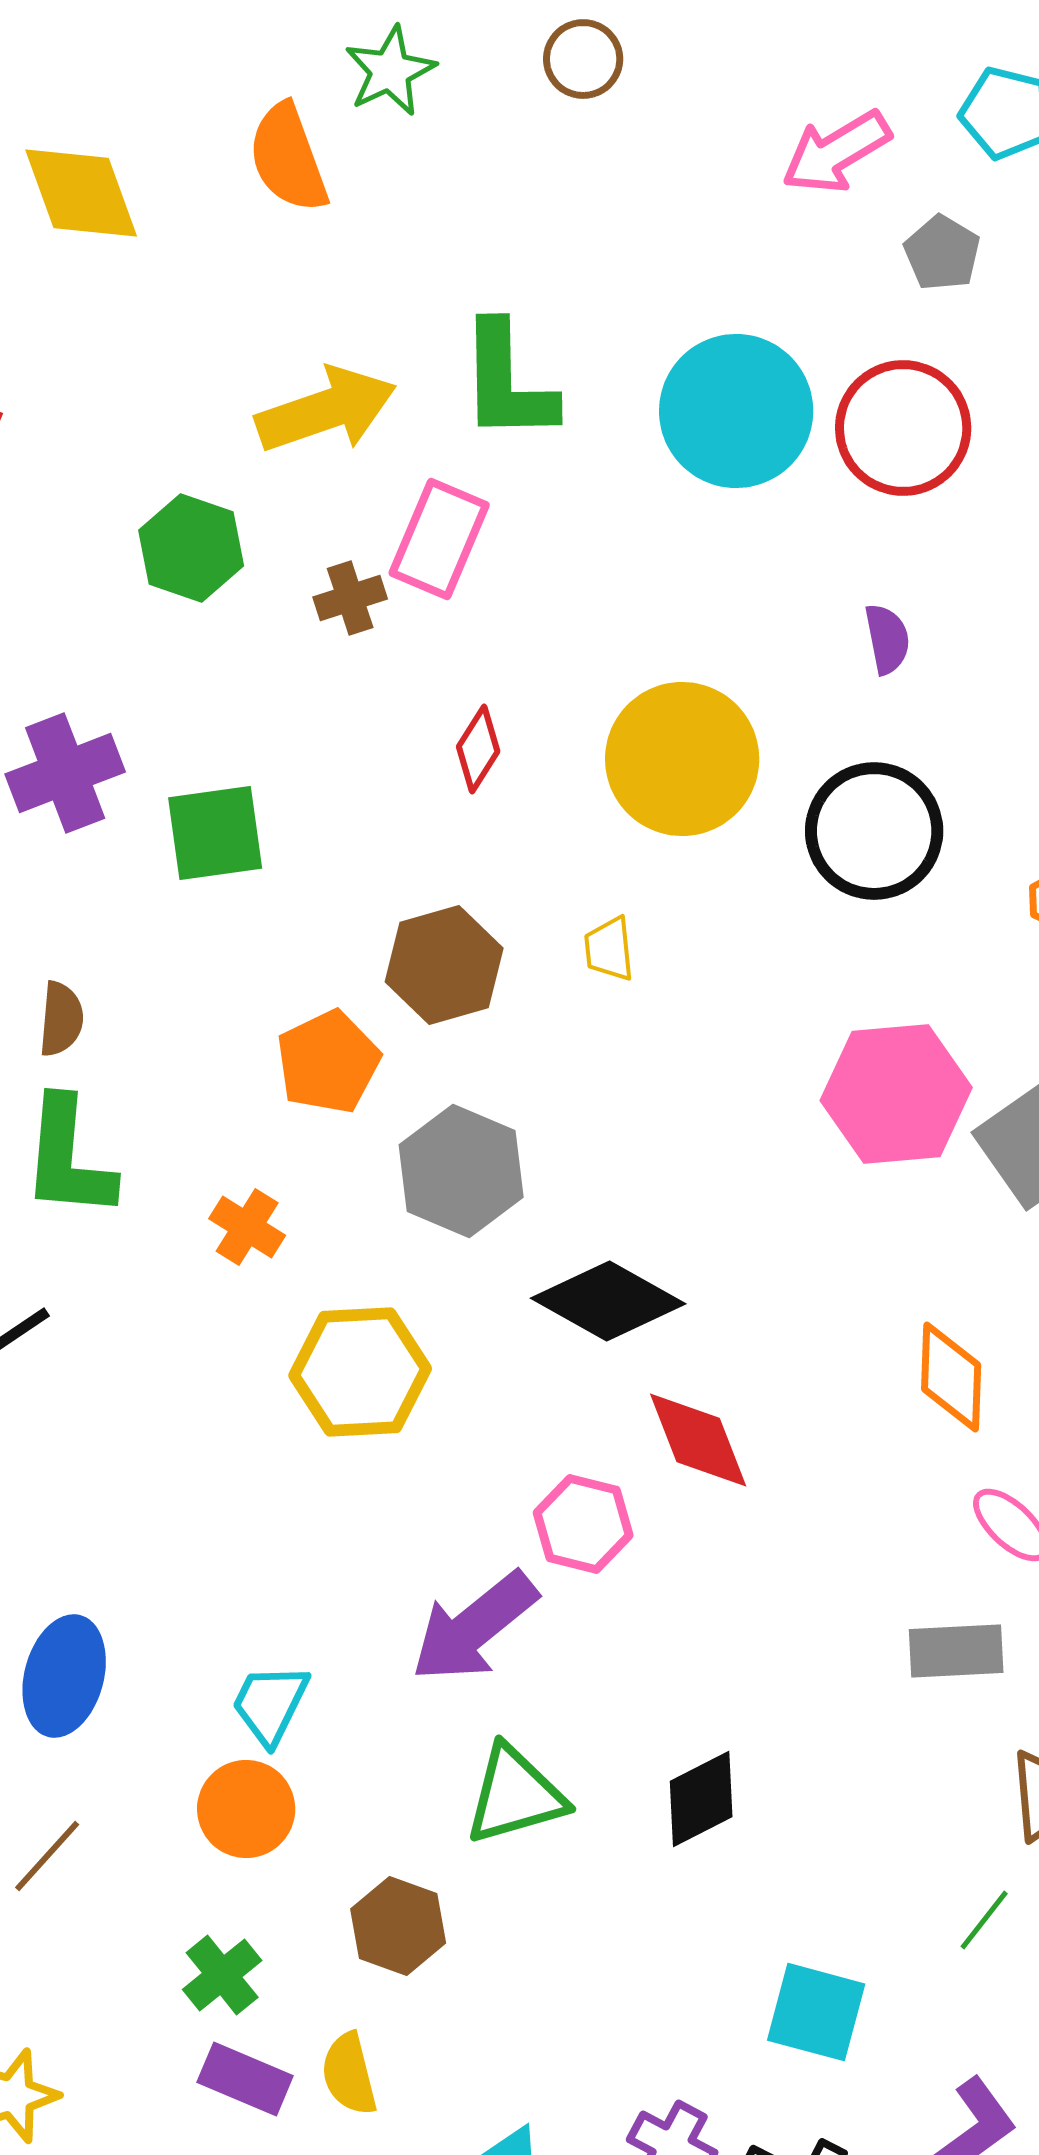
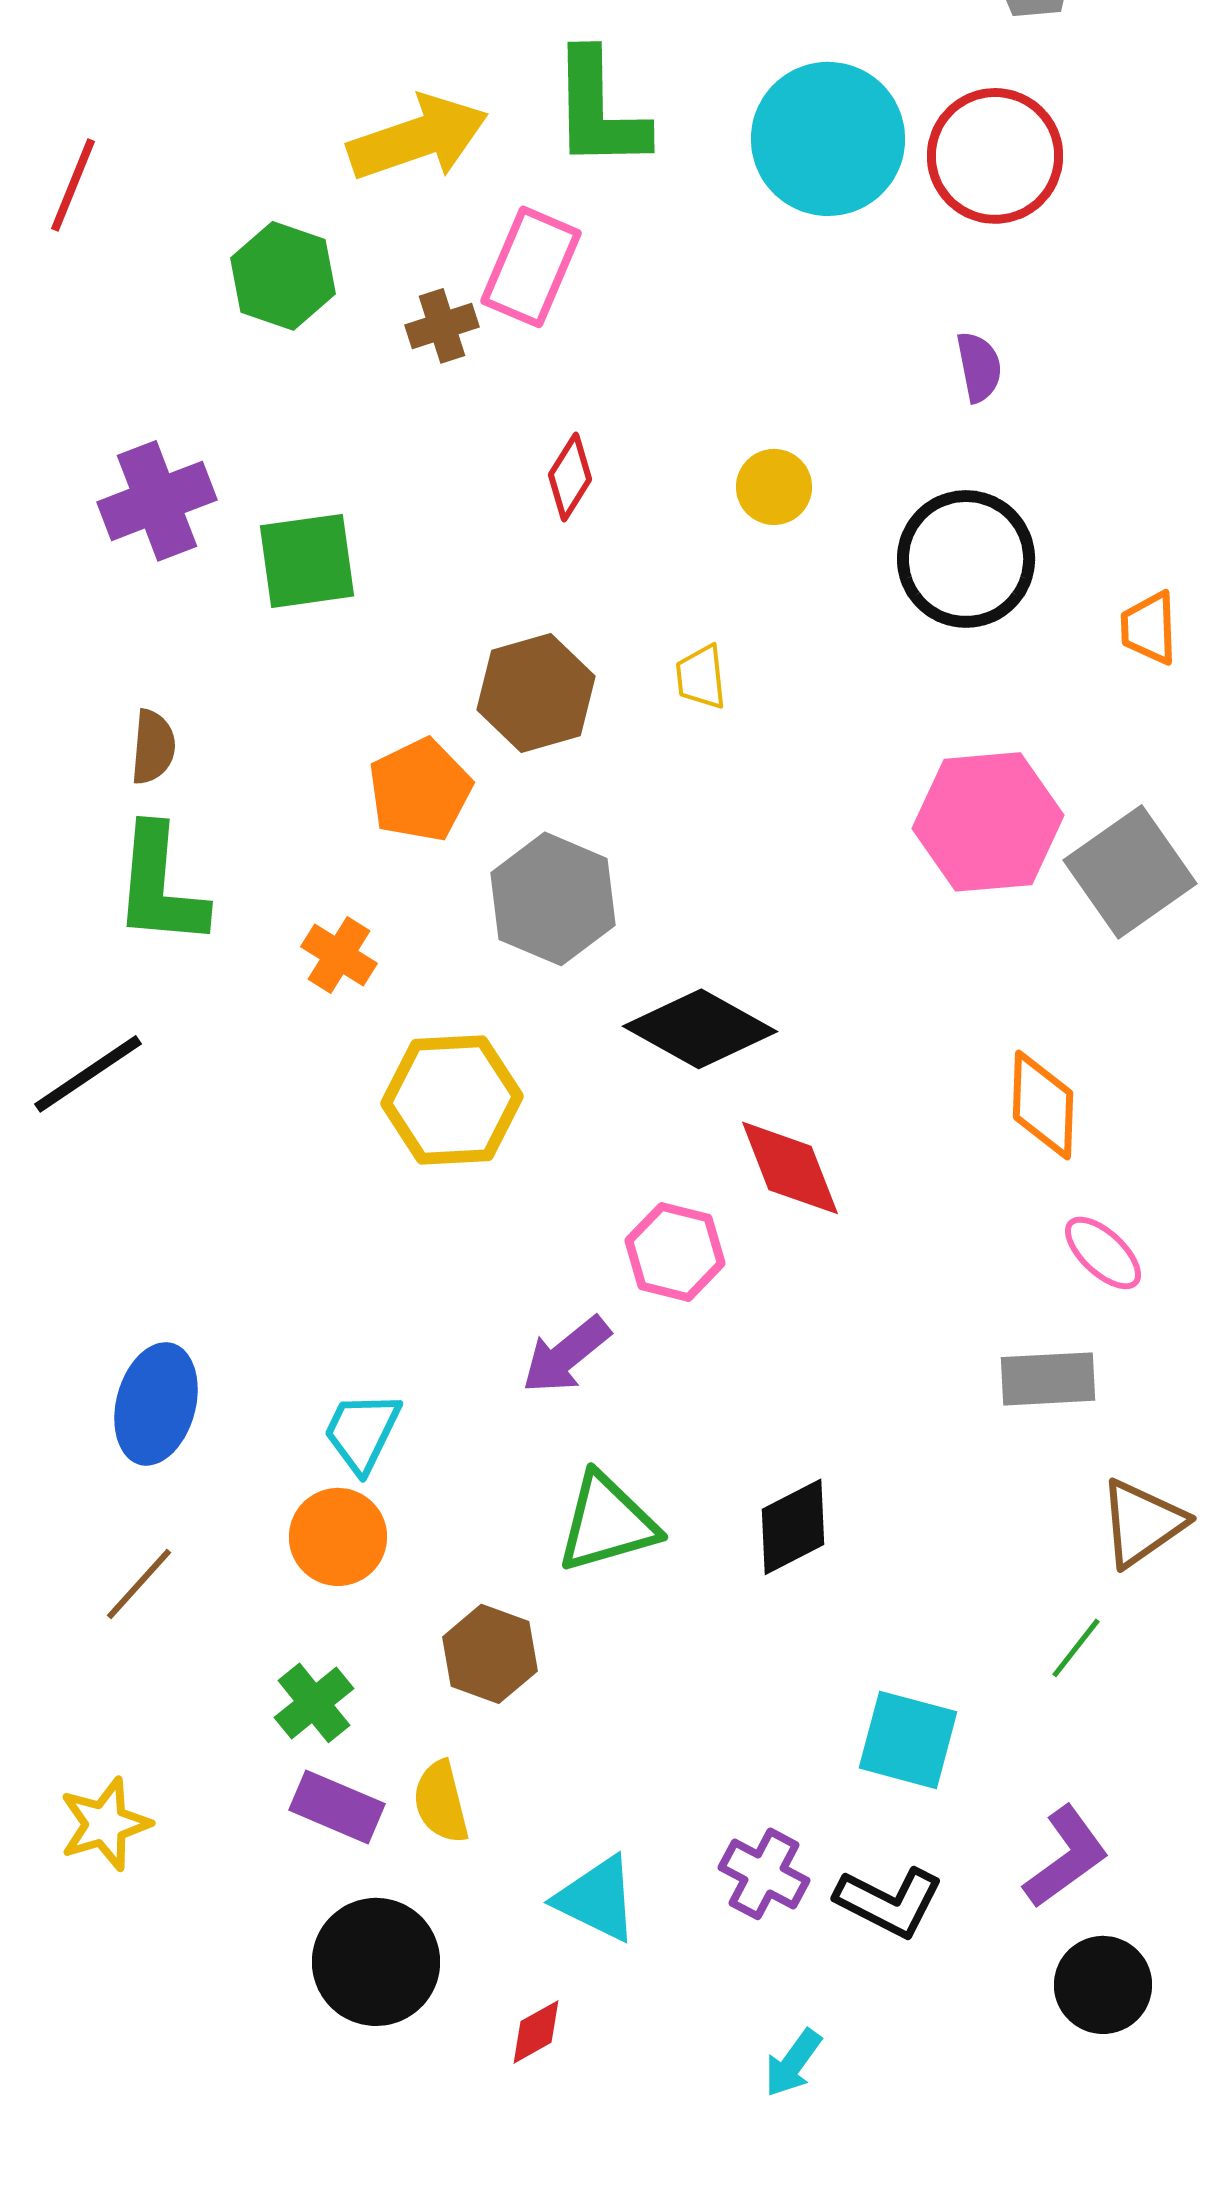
yellow circle: (682, 759) -> (774, 487), size x0.5
purple arrow: (474, 1627) -> (566, 1355), size x0.7

